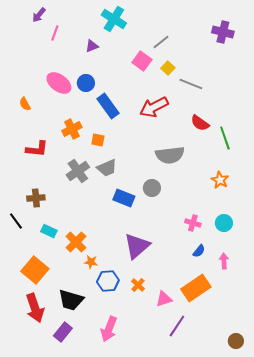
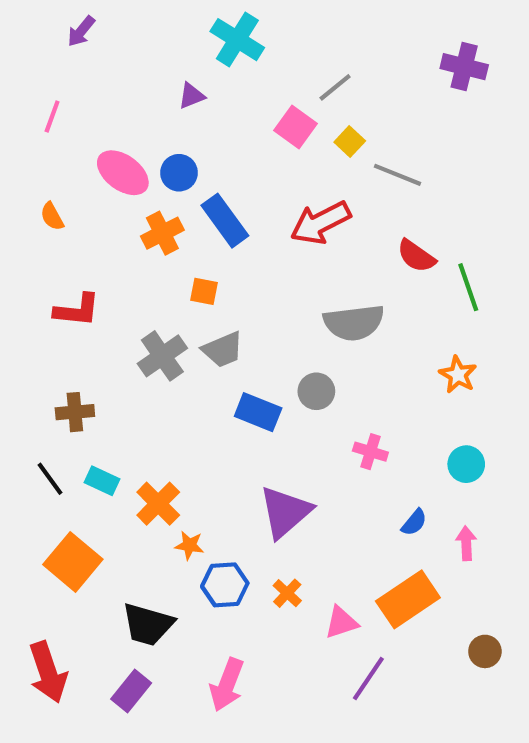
pink line: (55, 33) -> (52, 117), moved
orange cross: (72, 129) -> (162, 233), moved
black line: (16, 221) -> (50, 479), moved
pink cross: (193, 223) -> (370, 452), moved
red arrow: (35, 308) -> (48, 672), moved
brown circle: (236, 341) -> (485, 651), moved

